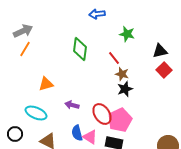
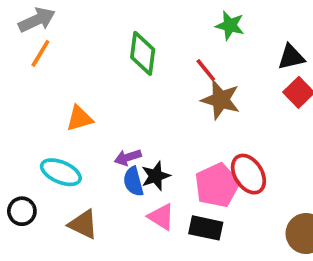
brown star: (122, 74) -> (221, 100), size x1.5
black star: (125, 89) -> (156, 176), moved
purple arrow: (72, 105) -> (128, 157), turned -32
red ellipse: (102, 114) -> (248, 174), moved
blue semicircle: (77, 133) -> (133, 181), moved

